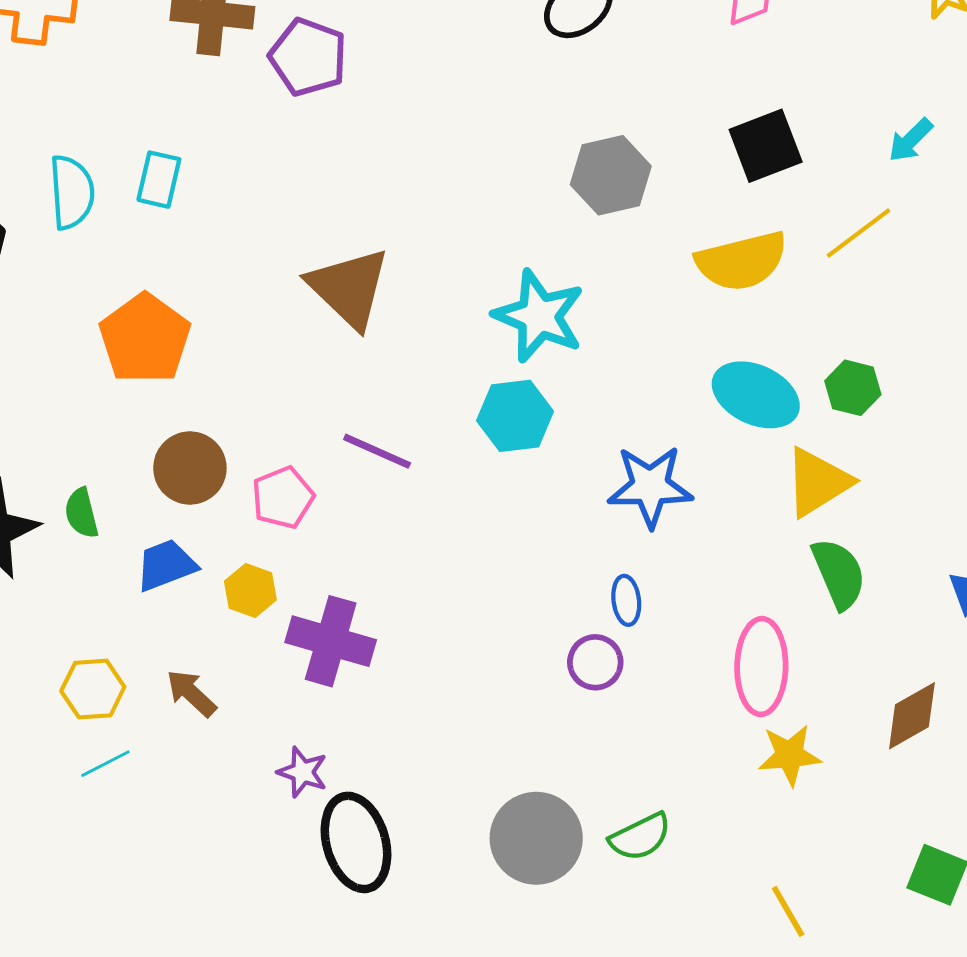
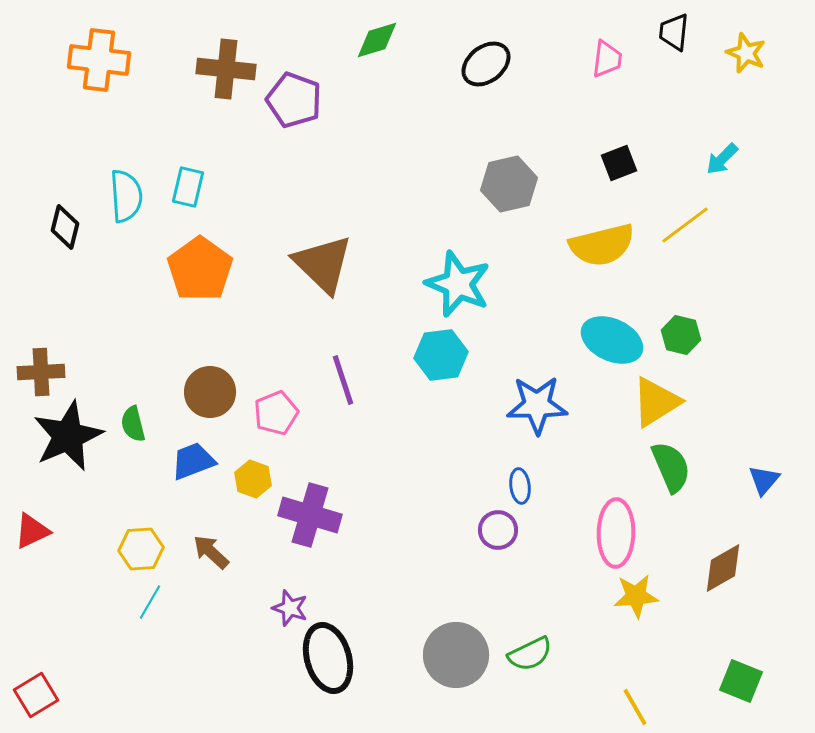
black square: (766, 146) -> (619, 163), size x0.7
orange pentagon: (145, 339) -> (200, 269), moved
purple line: (377, 451) -> (343, 380), turned 48
cyan line: (105, 764) -> (150, 602), turned -33

